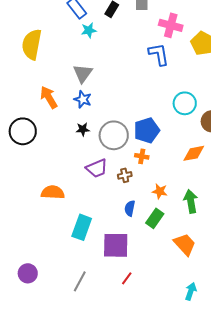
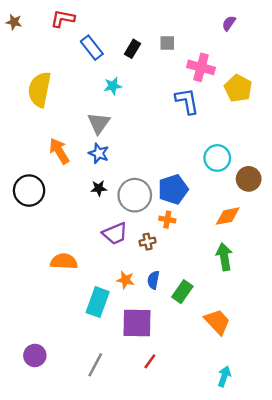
cyan star: (89, 30) -> (113, 86), moved
orange star: (160, 191) -> (125, 280), moved
green arrow: (191, 201) -> (224, 257), moved

